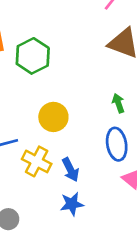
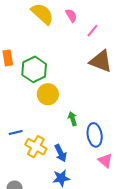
green arrow: (118, 103) -> (72, 119), moved
yellow circle: (53, 117) -> (48, 94), moved

